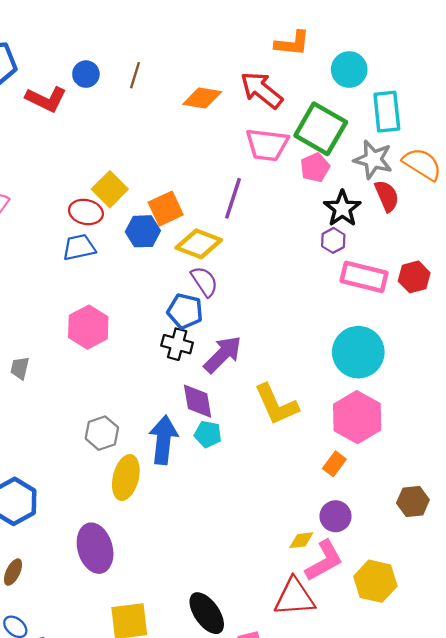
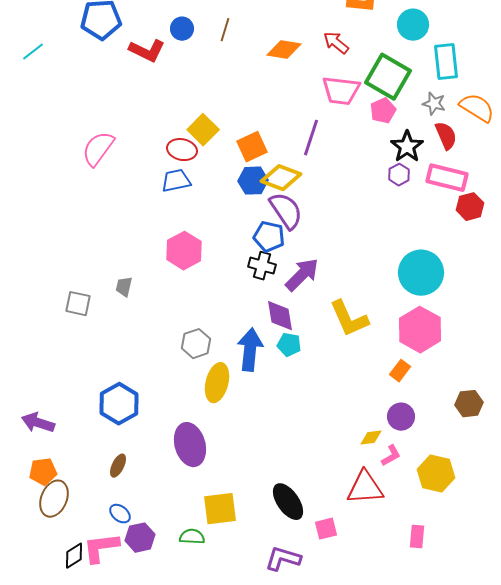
red arrow: (261, 90) -> (336, 43), size x0.7
gray star: (373, 160) -> (434, 104), size x0.7
blue hexagon: (143, 231) -> (253, 181), moved
pink rectangle: (364, 277) -> (447, 178), moved
purple semicircle: (204, 281) -> (286, 211), size x1.4
pink L-shape: (324, 561) -> (391, 456), size x0.6

